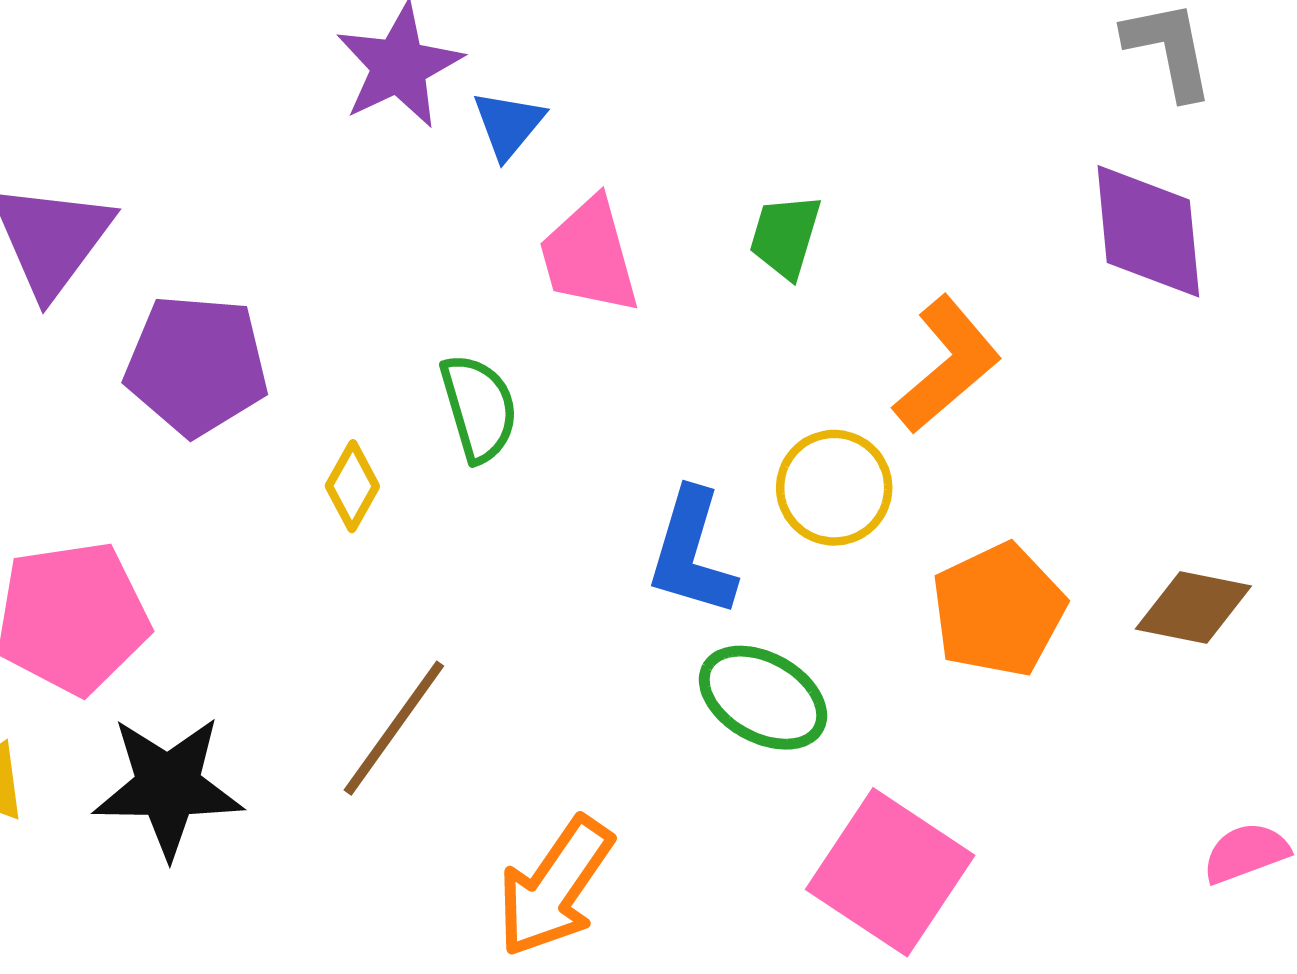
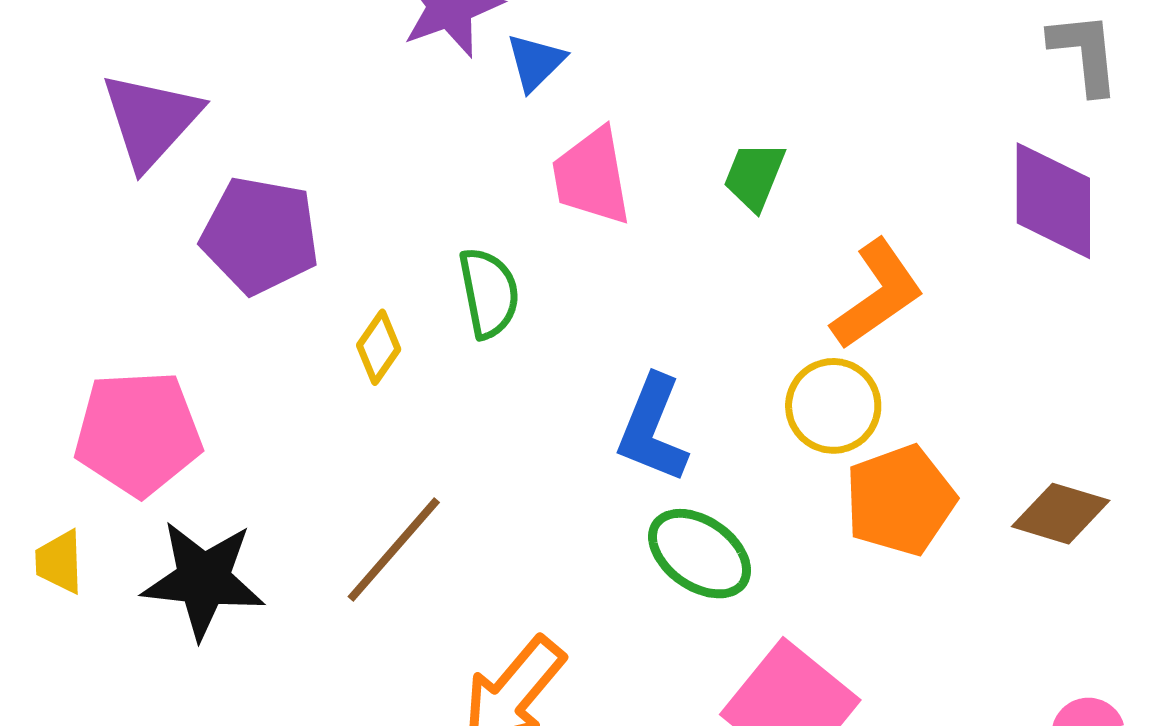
yellow circle: (834, 488) -> (833, 406), moved

